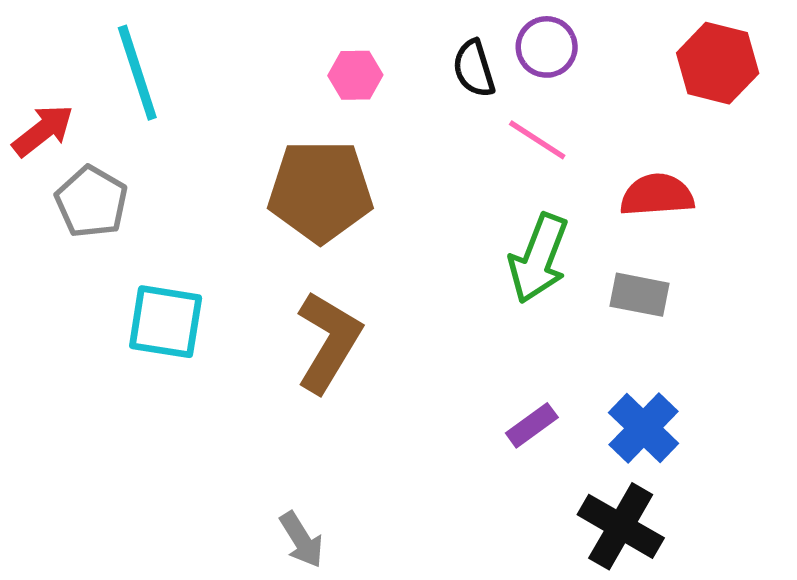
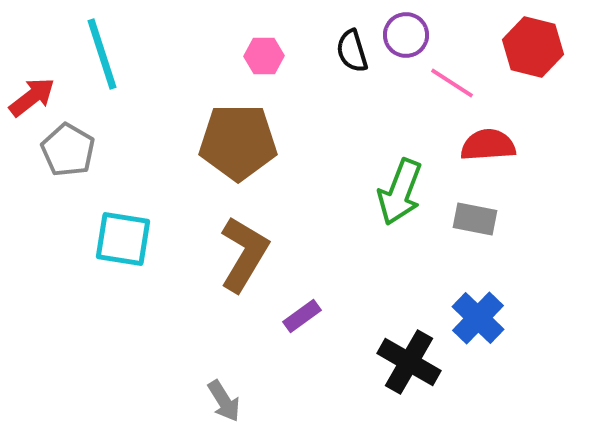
pink line: (537, 140) -> (452, 83), moved
purple rectangle: (532, 425) -> (302, 316), moved
black cross: (621, 526) -> (409, 362), moved

